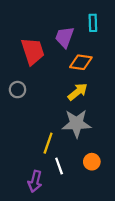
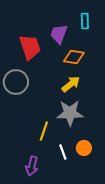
gray circle: (17, 90) -> (16, 82), size x1.6
white line: (59, 166) -> (63, 152), moved

